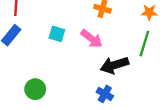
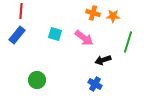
orange star: (149, 12) -> (113, 16), moved
black arrow: (114, 65) -> (103, 60), size x0.7

